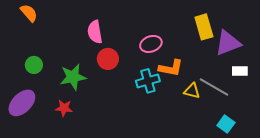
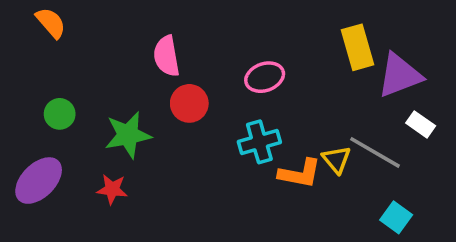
orange L-shape: (171, 68) -> (300, 174), moved
white rectangle: (240, 71) -> (421, 124), turned 35
yellow triangle: (192, 91) -> (337, 159), turned 36

